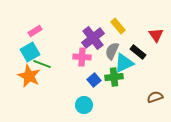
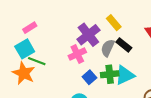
black rectangle: (138, 52) -> (124, 45), moved
pink cross: (82, 57) -> (77, 54), turned -30
cyan triangle: (124, 63) -> (125, 75), moved

